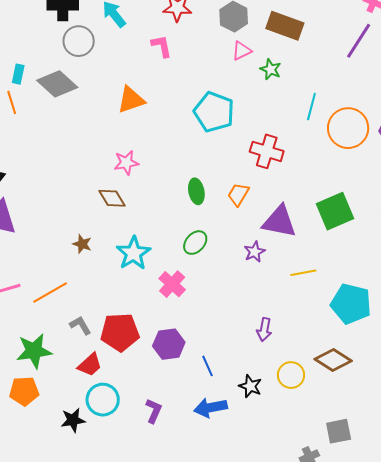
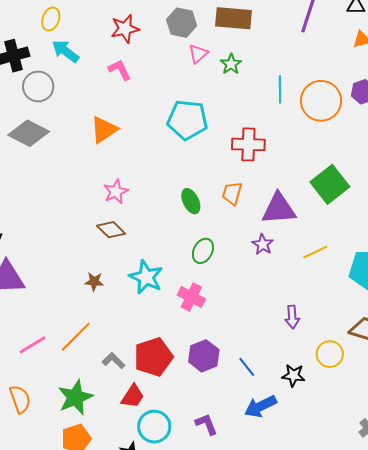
green star: (271, 69) -> (231, 64), turned 30
purple L-shape: (154, 411) -> (206, 424), turned -30

